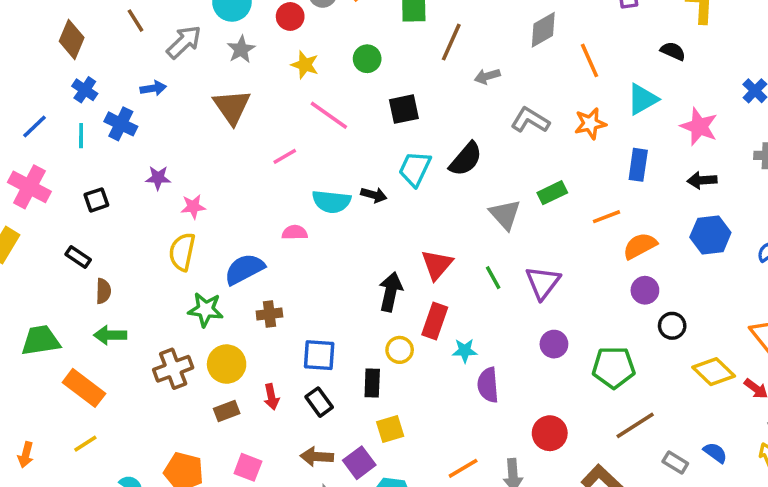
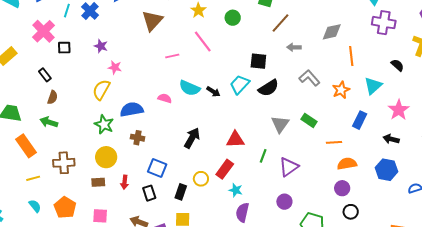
cyan triangle: (642, 99) -> (373, 86), turned -30
black square: (404, 109) -> (258, 61), moved
orange star: (590, 124) -> (341, 90), turned -30
pink cross: (29, 187) -> (43, 31), moved
green rectangle: (552, 193) -> (309, 120), turned 42
red triangle: (437, 265) -> (235, 139), turned 30
green line: (493, 278) -> (263, 156), turned 32
black arrow: (391, 292) -> (192, 138), moved
brown cross: (173, 369) -> (64, 163), moved
yellow line: (85, 444) -> (33, 178), moved
pink square: (248, 467) -> (100, 216), turned -35

